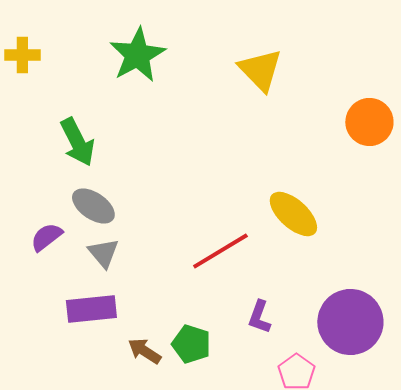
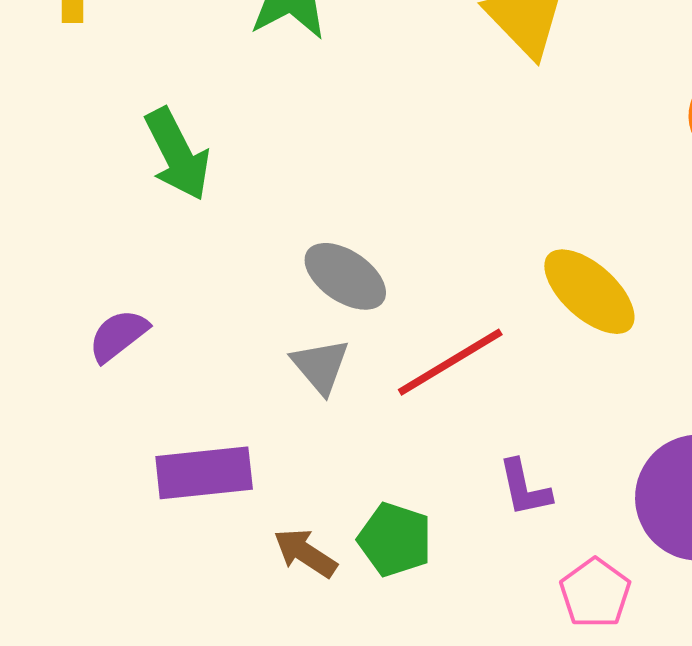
gray ellipse: (93, 206) -> (345, 276), moved
gray triangle: (103, 253) -> (320, 366), moved
purple L-shape: (259, 317) -> (525, 488), turned -32

